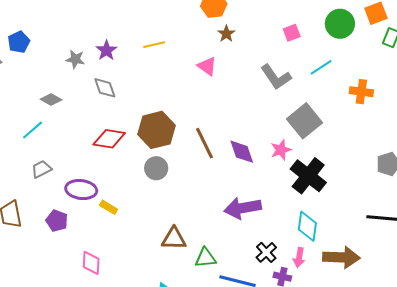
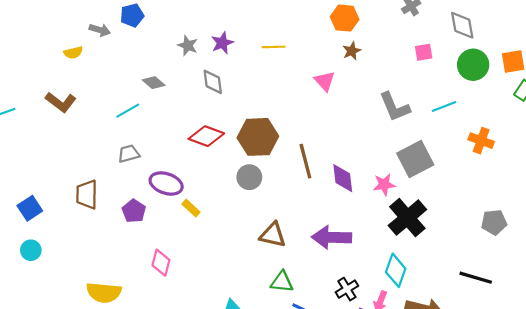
pink square: (292, 33) -> (424, 52), moved
brown triangle: (174, 239) -> (273, 235), moved

